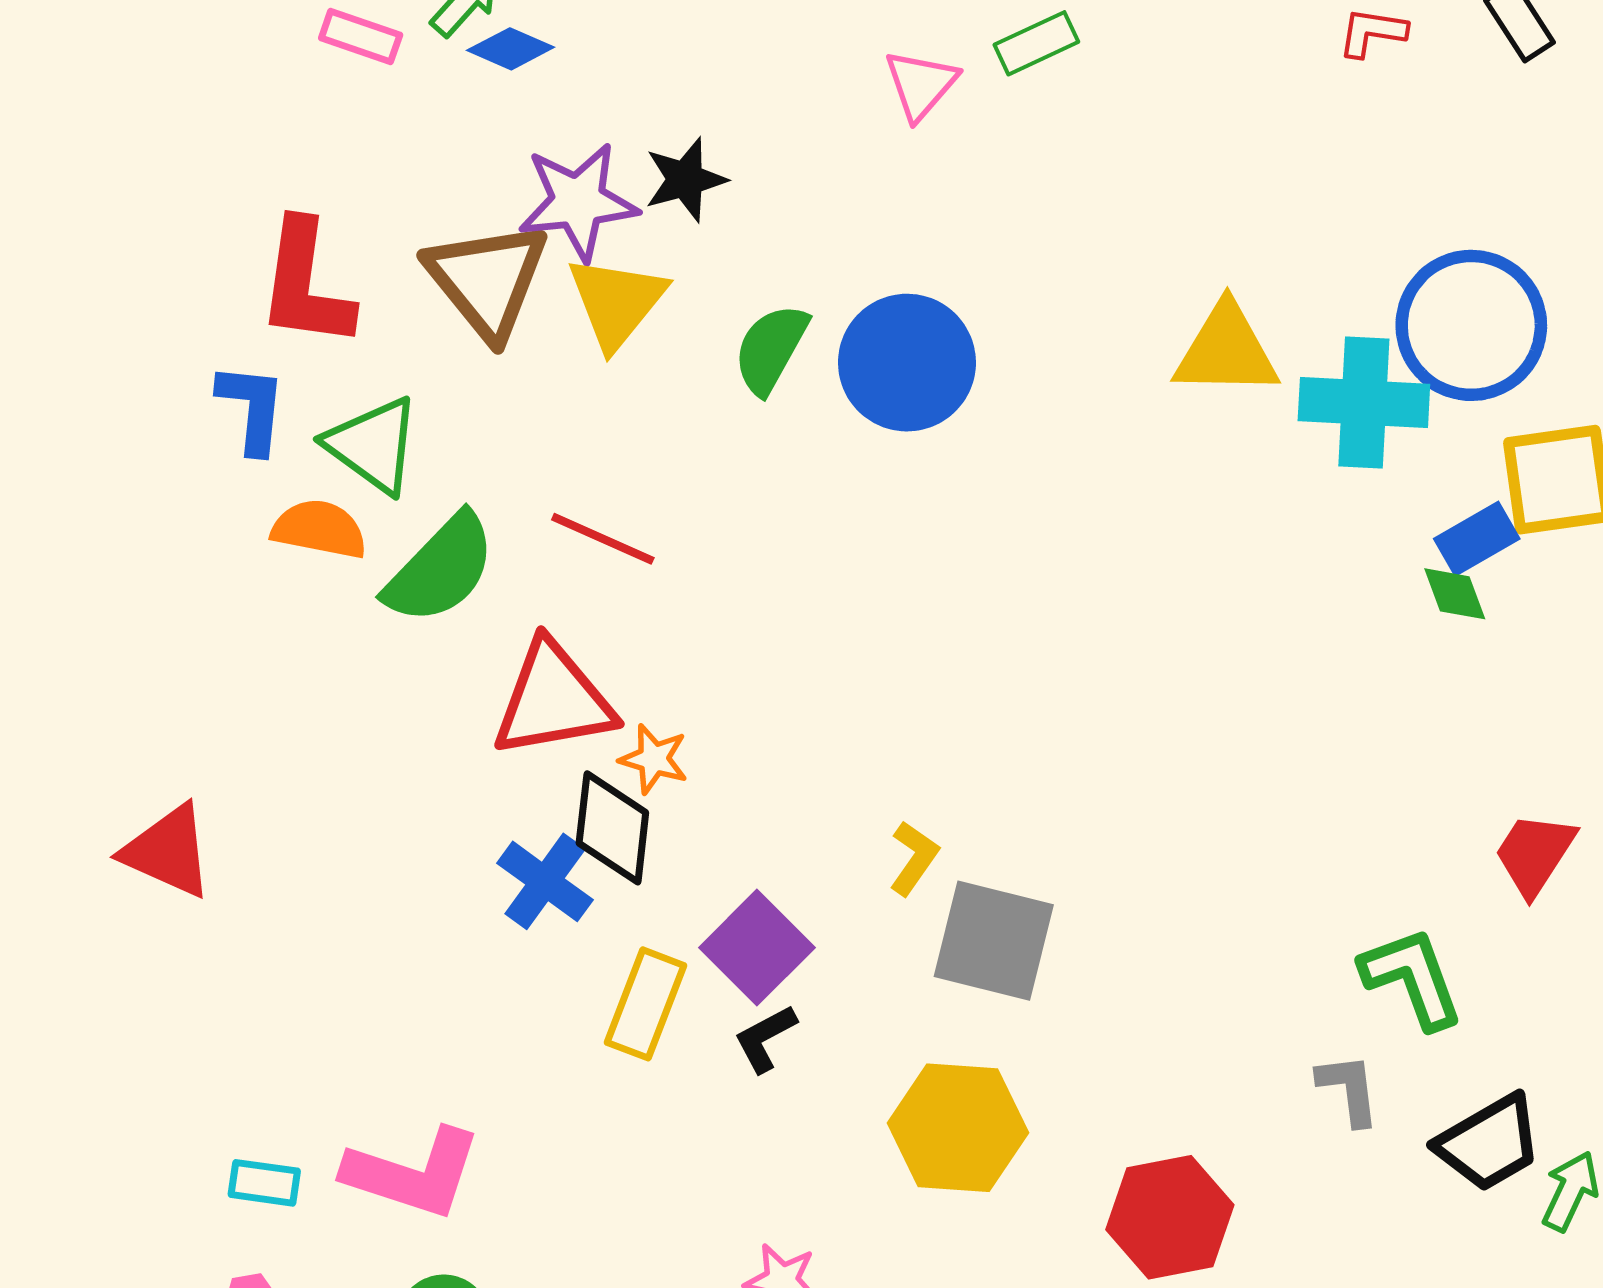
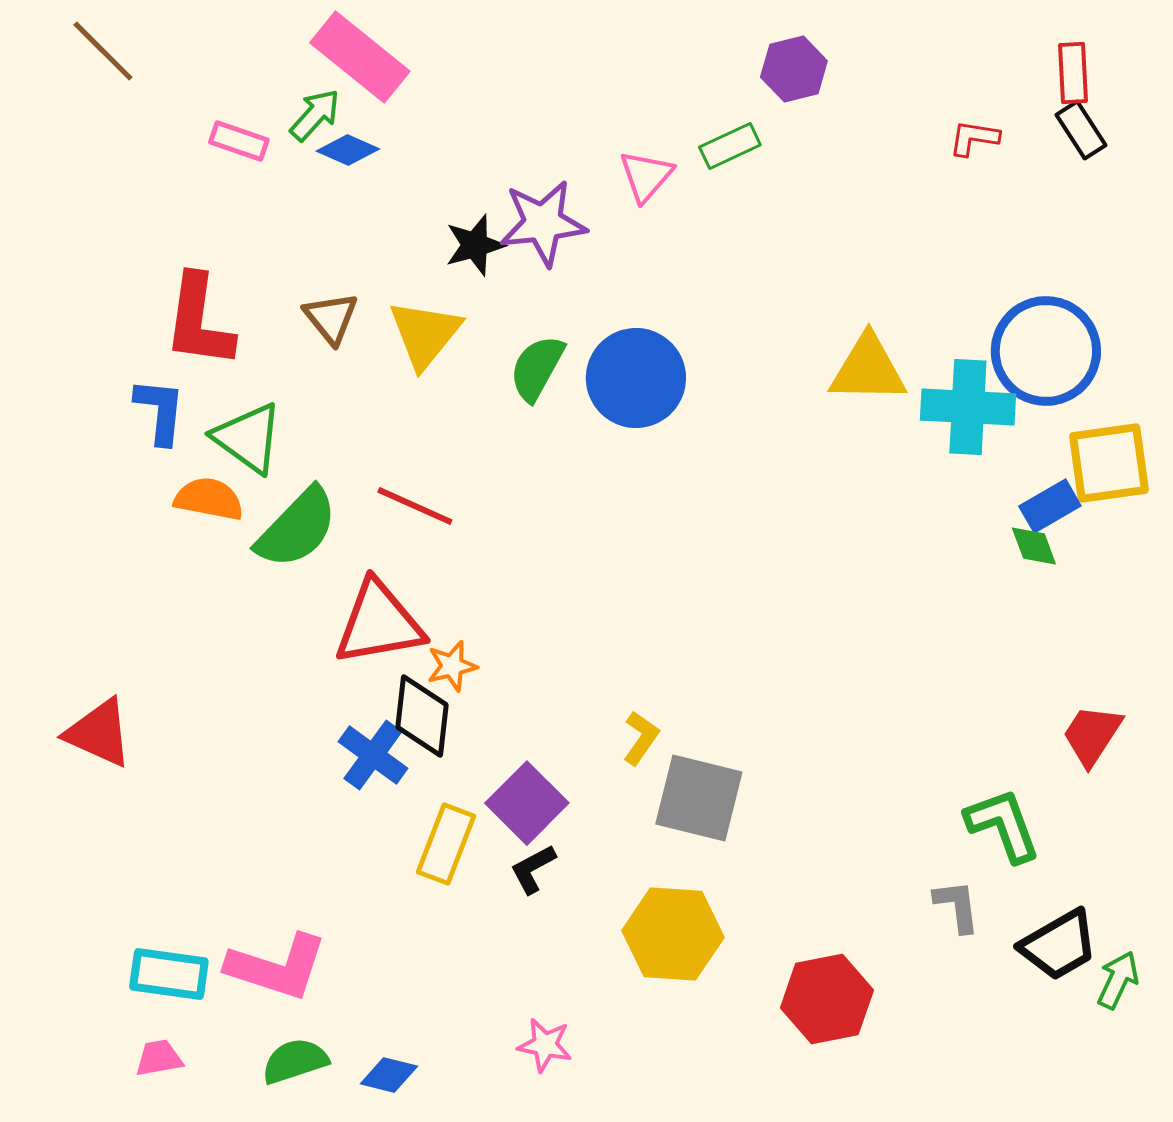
purple star: (578, 202) -> (543, 223), moved
brown triangle: (487, 280) -> (331, 318), size x0.6
orange star: (654, 759) -> (452, 666), turned -30
cyan rectangle: (264, 1183) -> (169, 974), size x1.5

